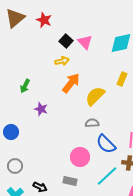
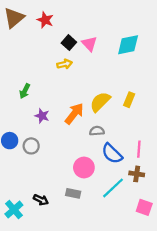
yellow rectangle: (122, 79) -> (129, 100), moved
orange arrow: (71, 83) -> (74, 114), moved
gray circle: (15, 166) -> (31, 146), moved

